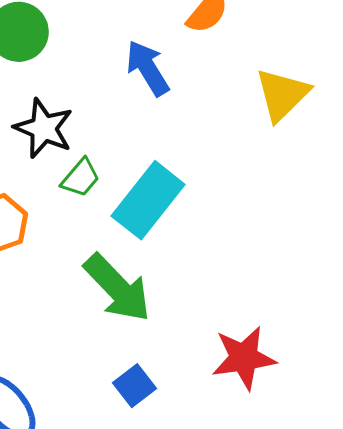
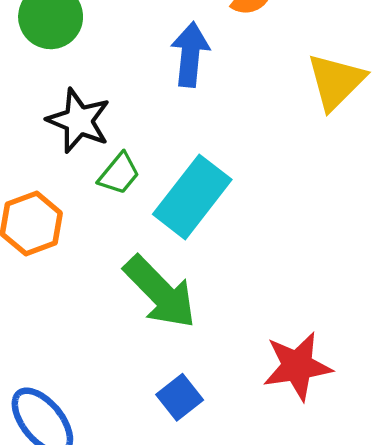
blue arrow: (148, 68) -> (190, 54), turned 38

